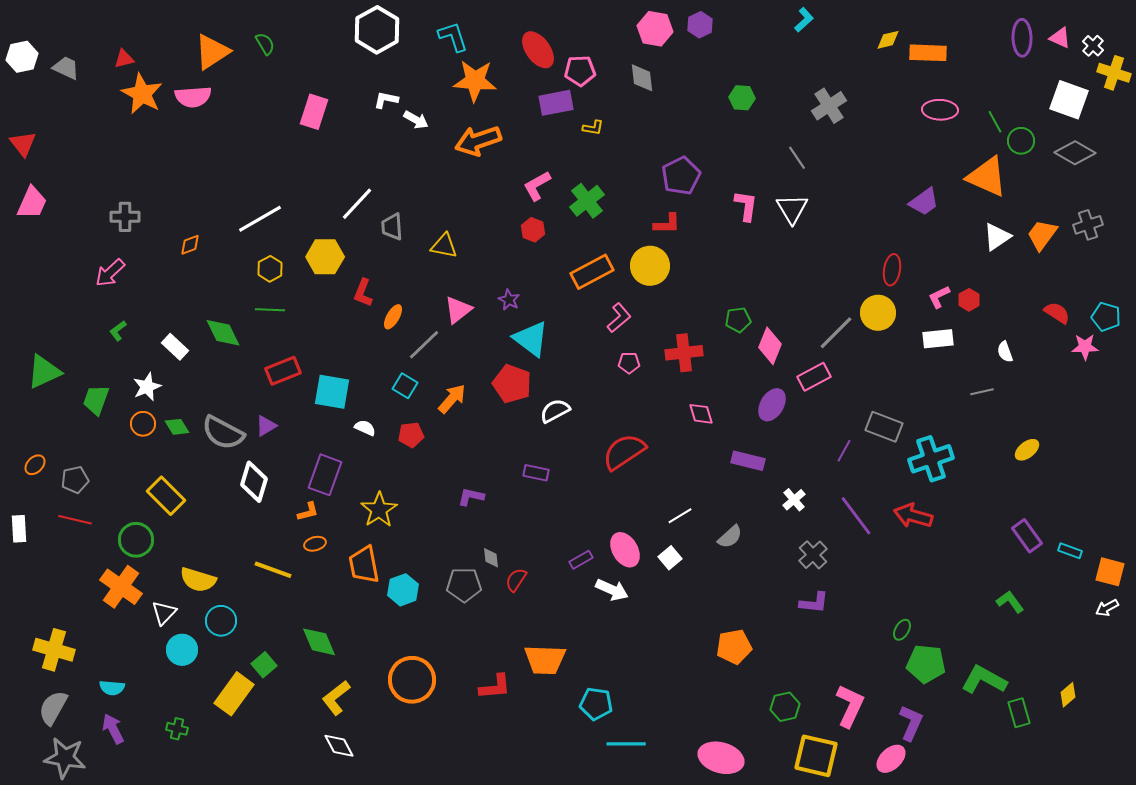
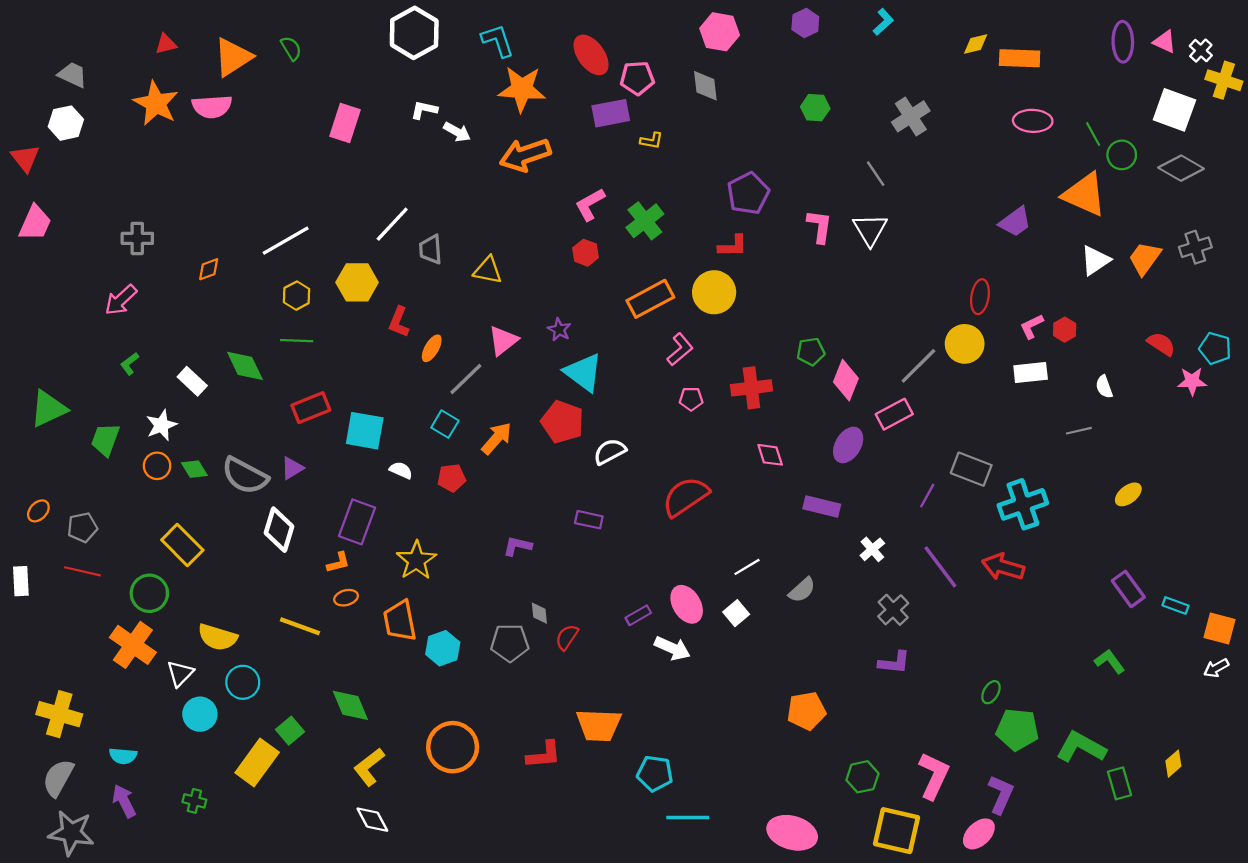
purple hexagon: (700, 25) -> (805, 23), moved
white hexagon: (22, 57) -> (66, 123), moved
red triangle: (124, 59) -> (166, 44), moved

